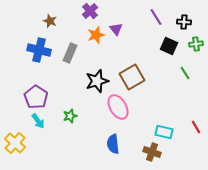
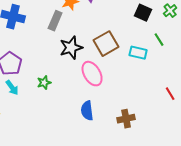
green cross: (196, 44) -> (170, 11), turned -32
gray rectangle: (70, 53) -> (55, 21), moved
cyan rectangle: (164, 132) -> (138, 53), moved
brown cross: (152, 152) -> (126, 119), turned -30

